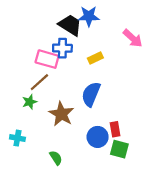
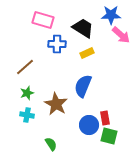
blue star: (89, 16) -> (111, 15), moved
black trapezoid: (70, 25) -> (83, 28), moved
pink rectangle: (47, 59) -> (43, 20), moved
brown line: (39, 82) -> (25, 67), moved
cyan cross: (17, 138) -> (27, 115), moved

